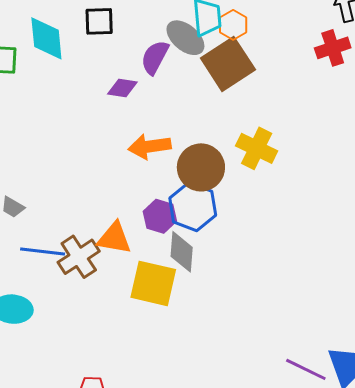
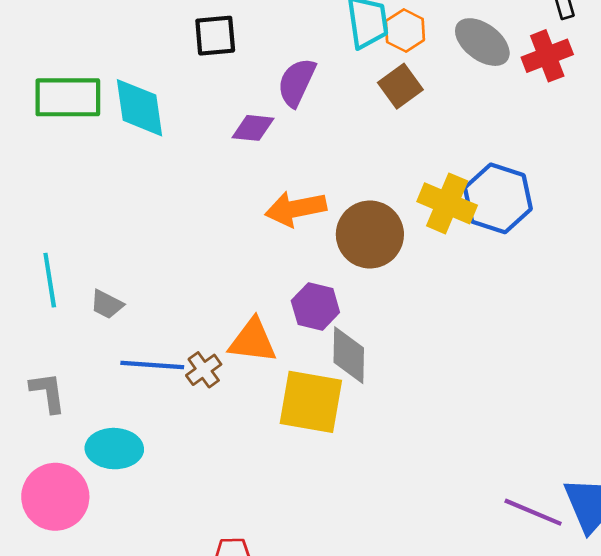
cyan diamond: (46, 38) -> (140, 108), moved
gray ellipse: (185, 38) -> (482, 42), moved
brown square: (228, 64) -> (400, 86), size x0.6
blue hexagon: (193, 207) -> (498, 198), moved
brown cross: (79, 257) -> (204, 370), size x0.6

